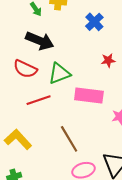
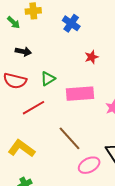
black arrow: (40, 41) -> (23, 51), size x0.6
green triangle: (59, 73) -> (48, 79), size x0.7

